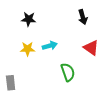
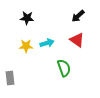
black arrow: (83, 17) -> (78, 16), turned 64
red triangle: (91, 48) -> (77, 40), moved

